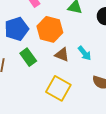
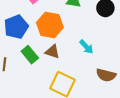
brown triangle: (62, 55) -> (52, 52), moved

